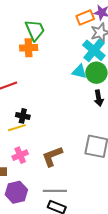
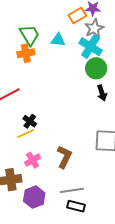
cyan triangle: (79, 72) -> (58, 40), moved
black cross: (23, 116) -> (30, 121), turned 32
brown L-shape: (52, 156) -> (64, 157), turned 145

